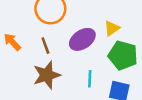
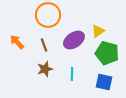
brown star: (47, 75) -> (45, 69), size x0.7
cyan line: (90, 79) -> (72, 74), moved

